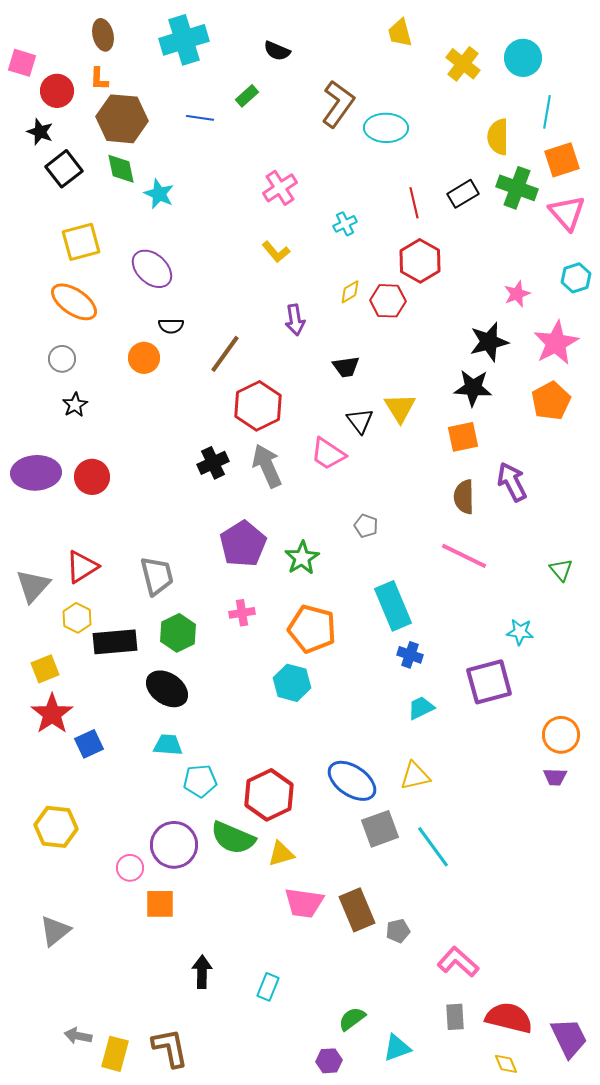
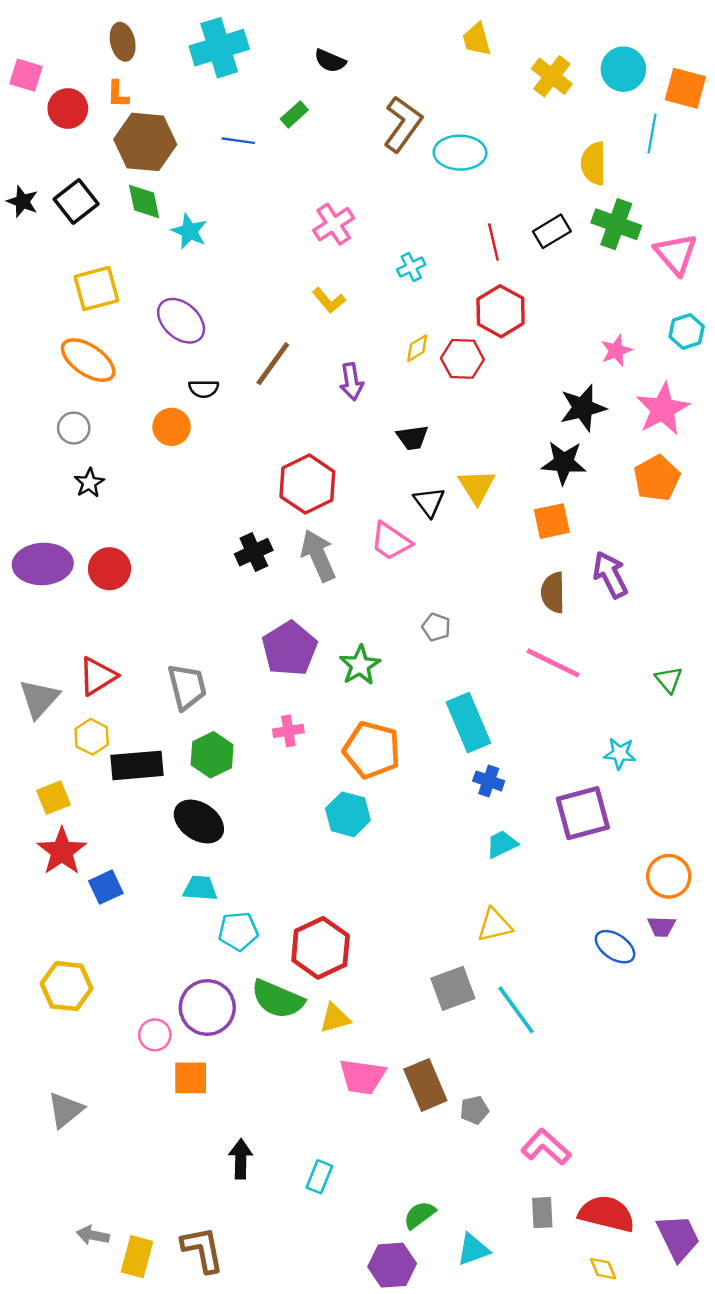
black star: (40, 132) -> (22, 201), moved
orange square: (562, 160) -> (685, 88), moved, turned 33
brown line: (225, 354) -> (273, 364), moved
blue ellipse: (352, 781) -> (615, 947), moved, size x0.7
purple hexagon: (329, 1061) -> (392, 1265), size x1.5

